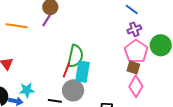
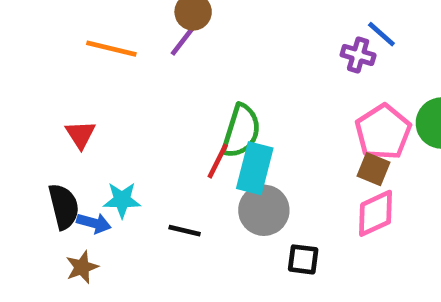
purple cross: (134, 29) -> (358, 55), moved, turned 32
pink diamond: (136, 86) -> (376, 213), turned 30
gray circle: (73, 90) -> (264, 210), moved

